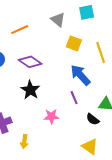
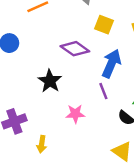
purple diamond: (30, 62) -> (75, 49), moved
blue arrow: (80, 75) -> (111, 63), turned 65

